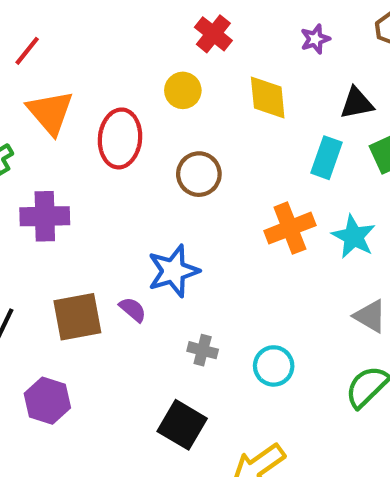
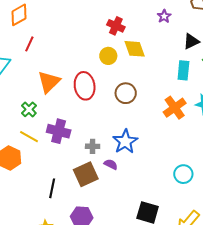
red line: (27, 51) -> (29, 44), moved
yellow diamond: (268, 98) -> (135, 49), moved
orange triangle: (50, 112) -> (49, 82), turned 40
purple cross: (45, 216) -> (59, 131), turned 30
gray cross: (203, 350) -> (93, 146), moved

